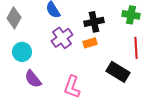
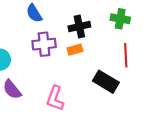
purple cross: (62, 38) -> (44, 44), turned 30

